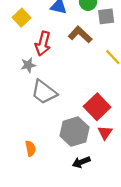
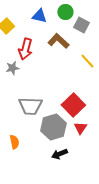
gray square: (106, 16) -> (81, 25), turned 35
gray trapezoid: (44, 92) -> (30, 106), moved, turned -35

